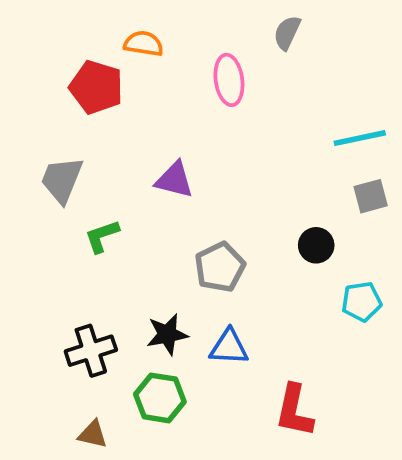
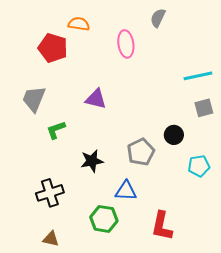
gray pentagon: (220, 267) -> (141, 152), moved
black star: (167, 334) -> (92, 161), moved
green hexagon: (160, 398) -> (104, 219), moved

